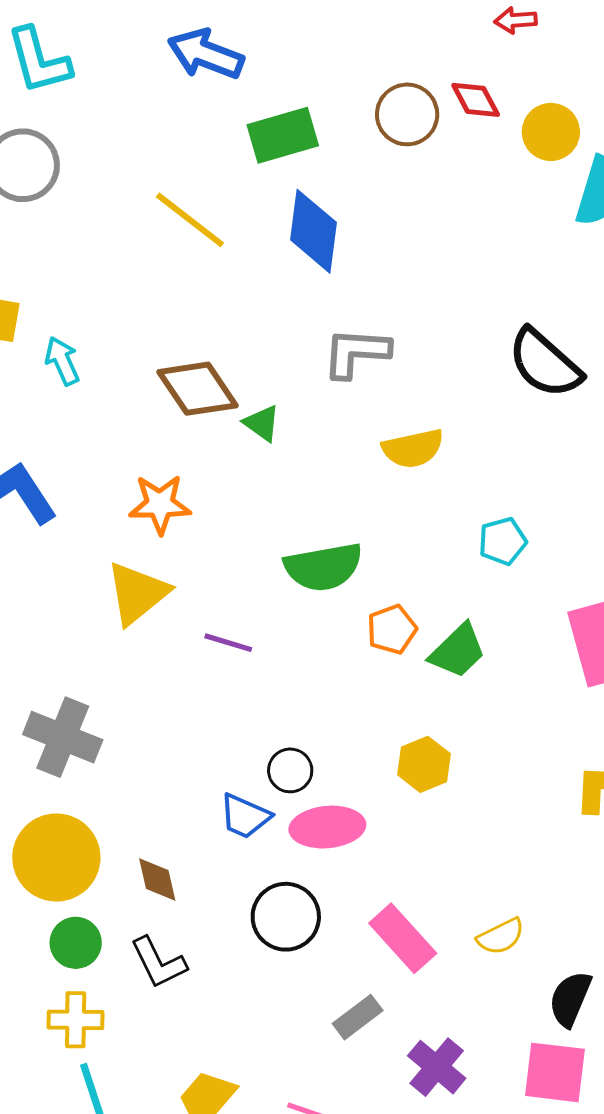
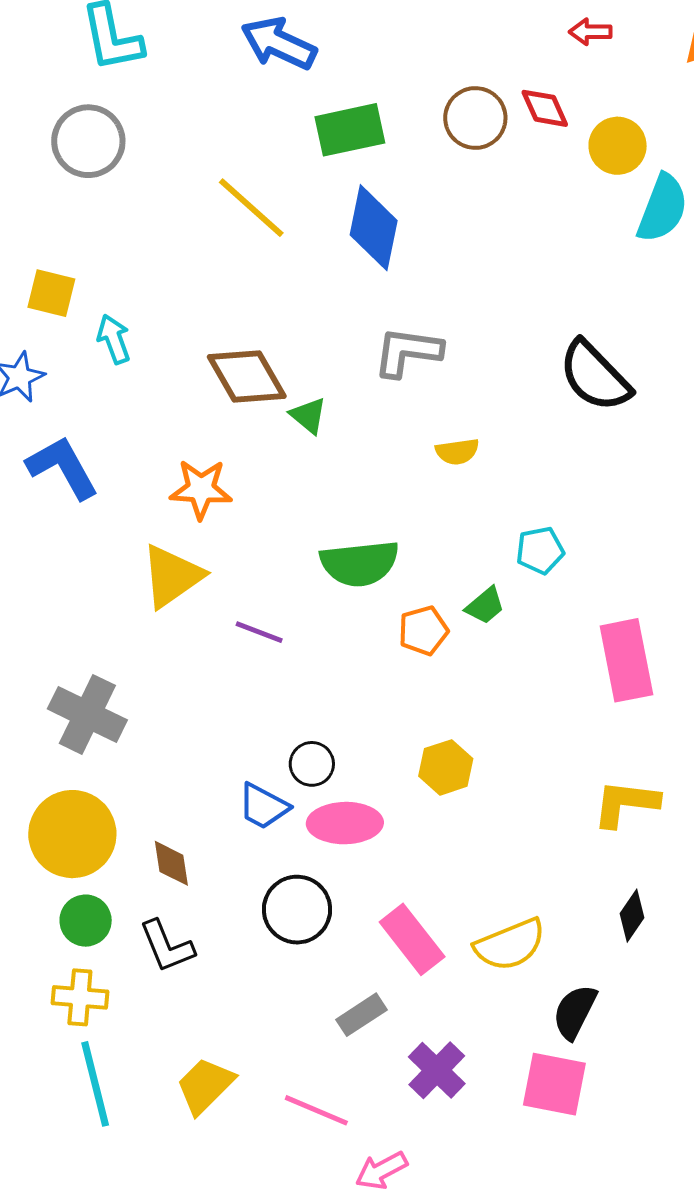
yellow semicircle: (413, 448) -> (457, 452), size x0.7
green trapezoid: (458, 651) -> (485, 606), moved, size x0.7
yellow semicircle: (501, 936) -> (510, 945), size x1.5

